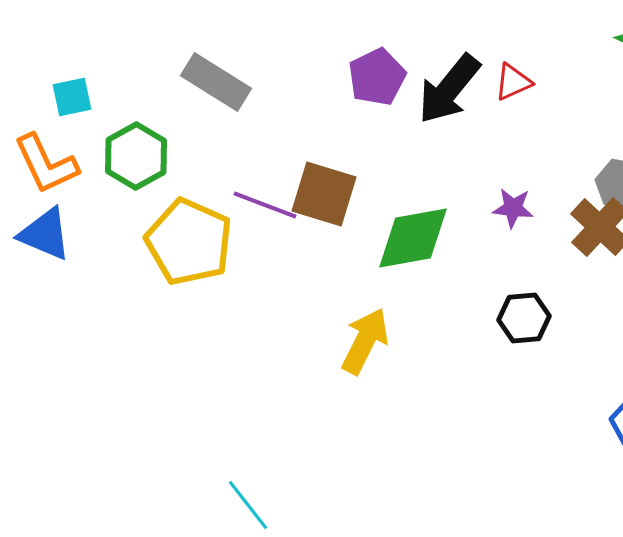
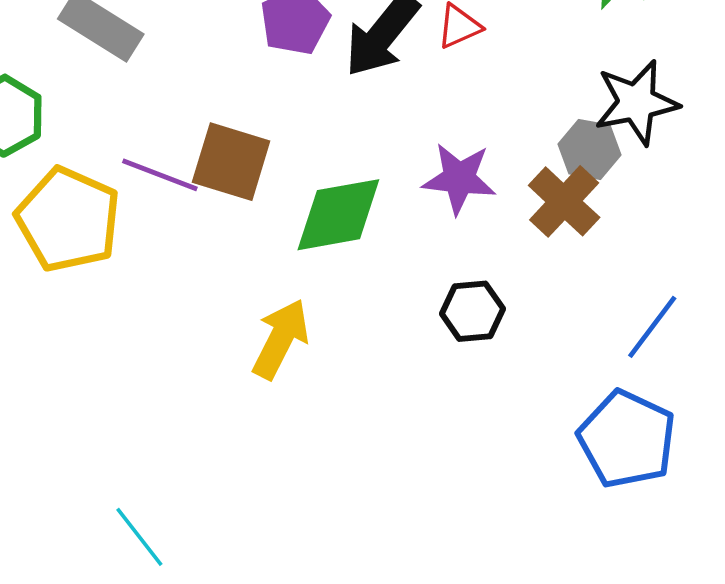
purple star: (513, 208) -> (459, 178), size x1.5

